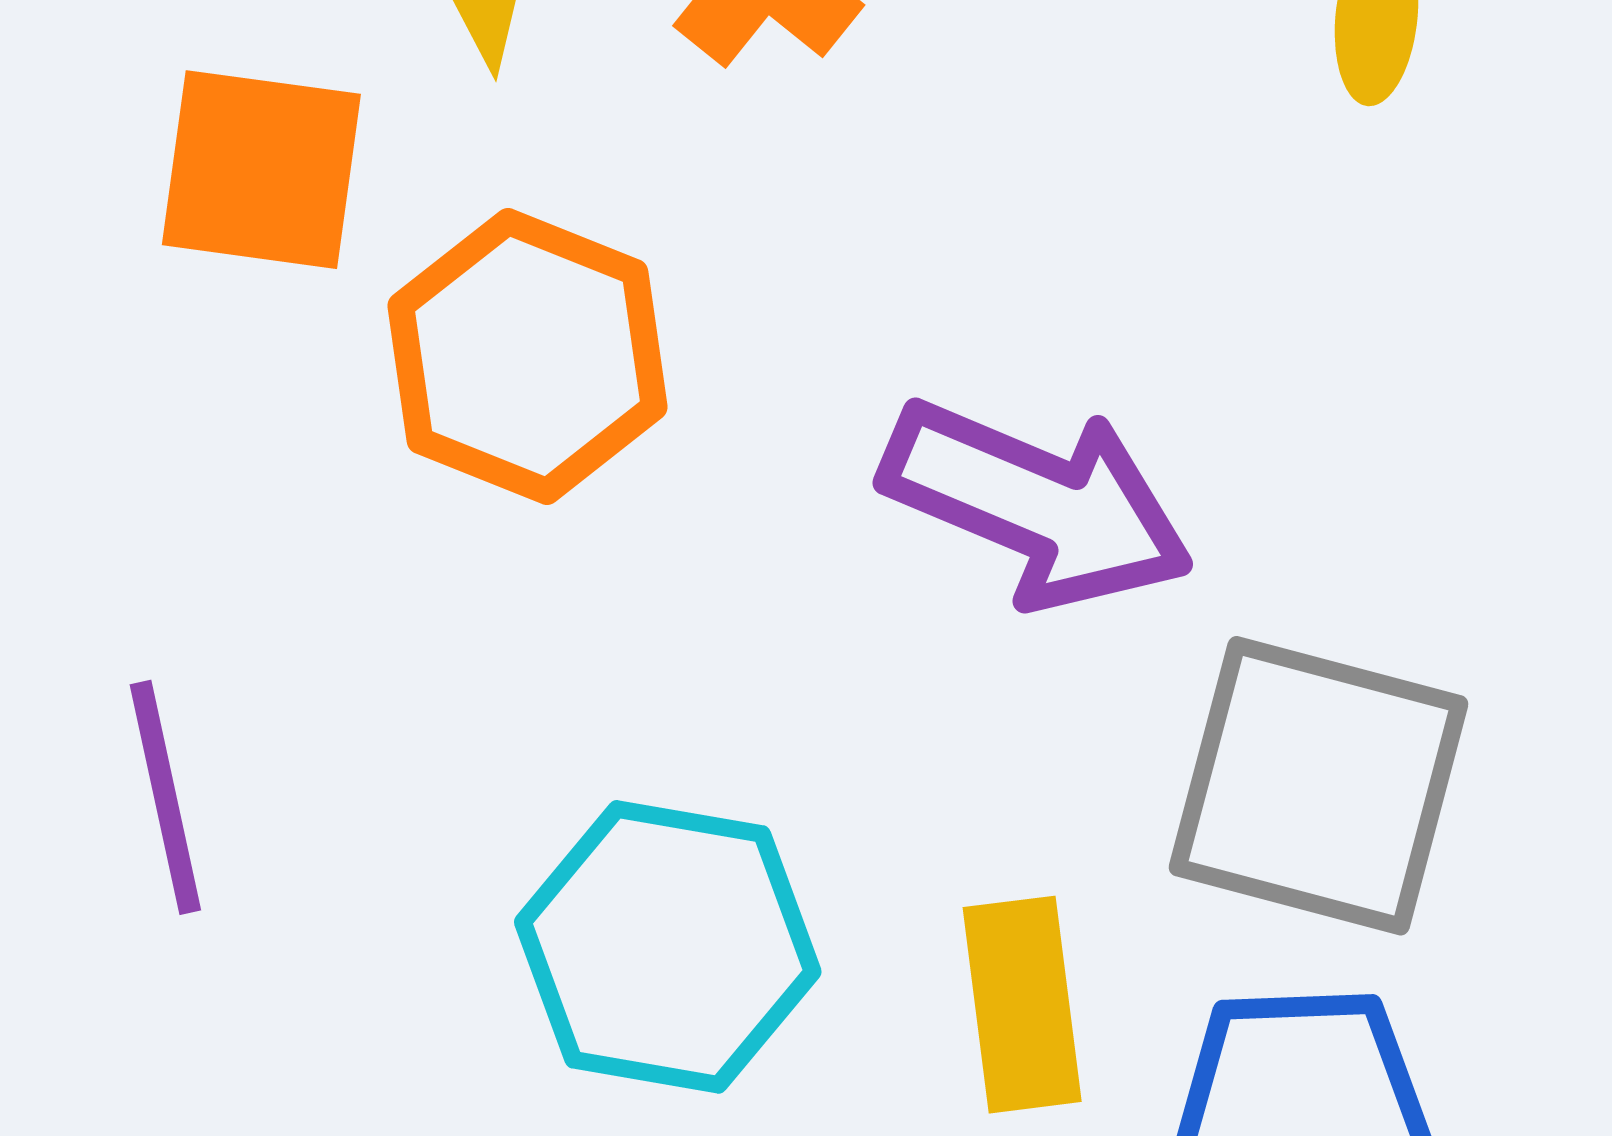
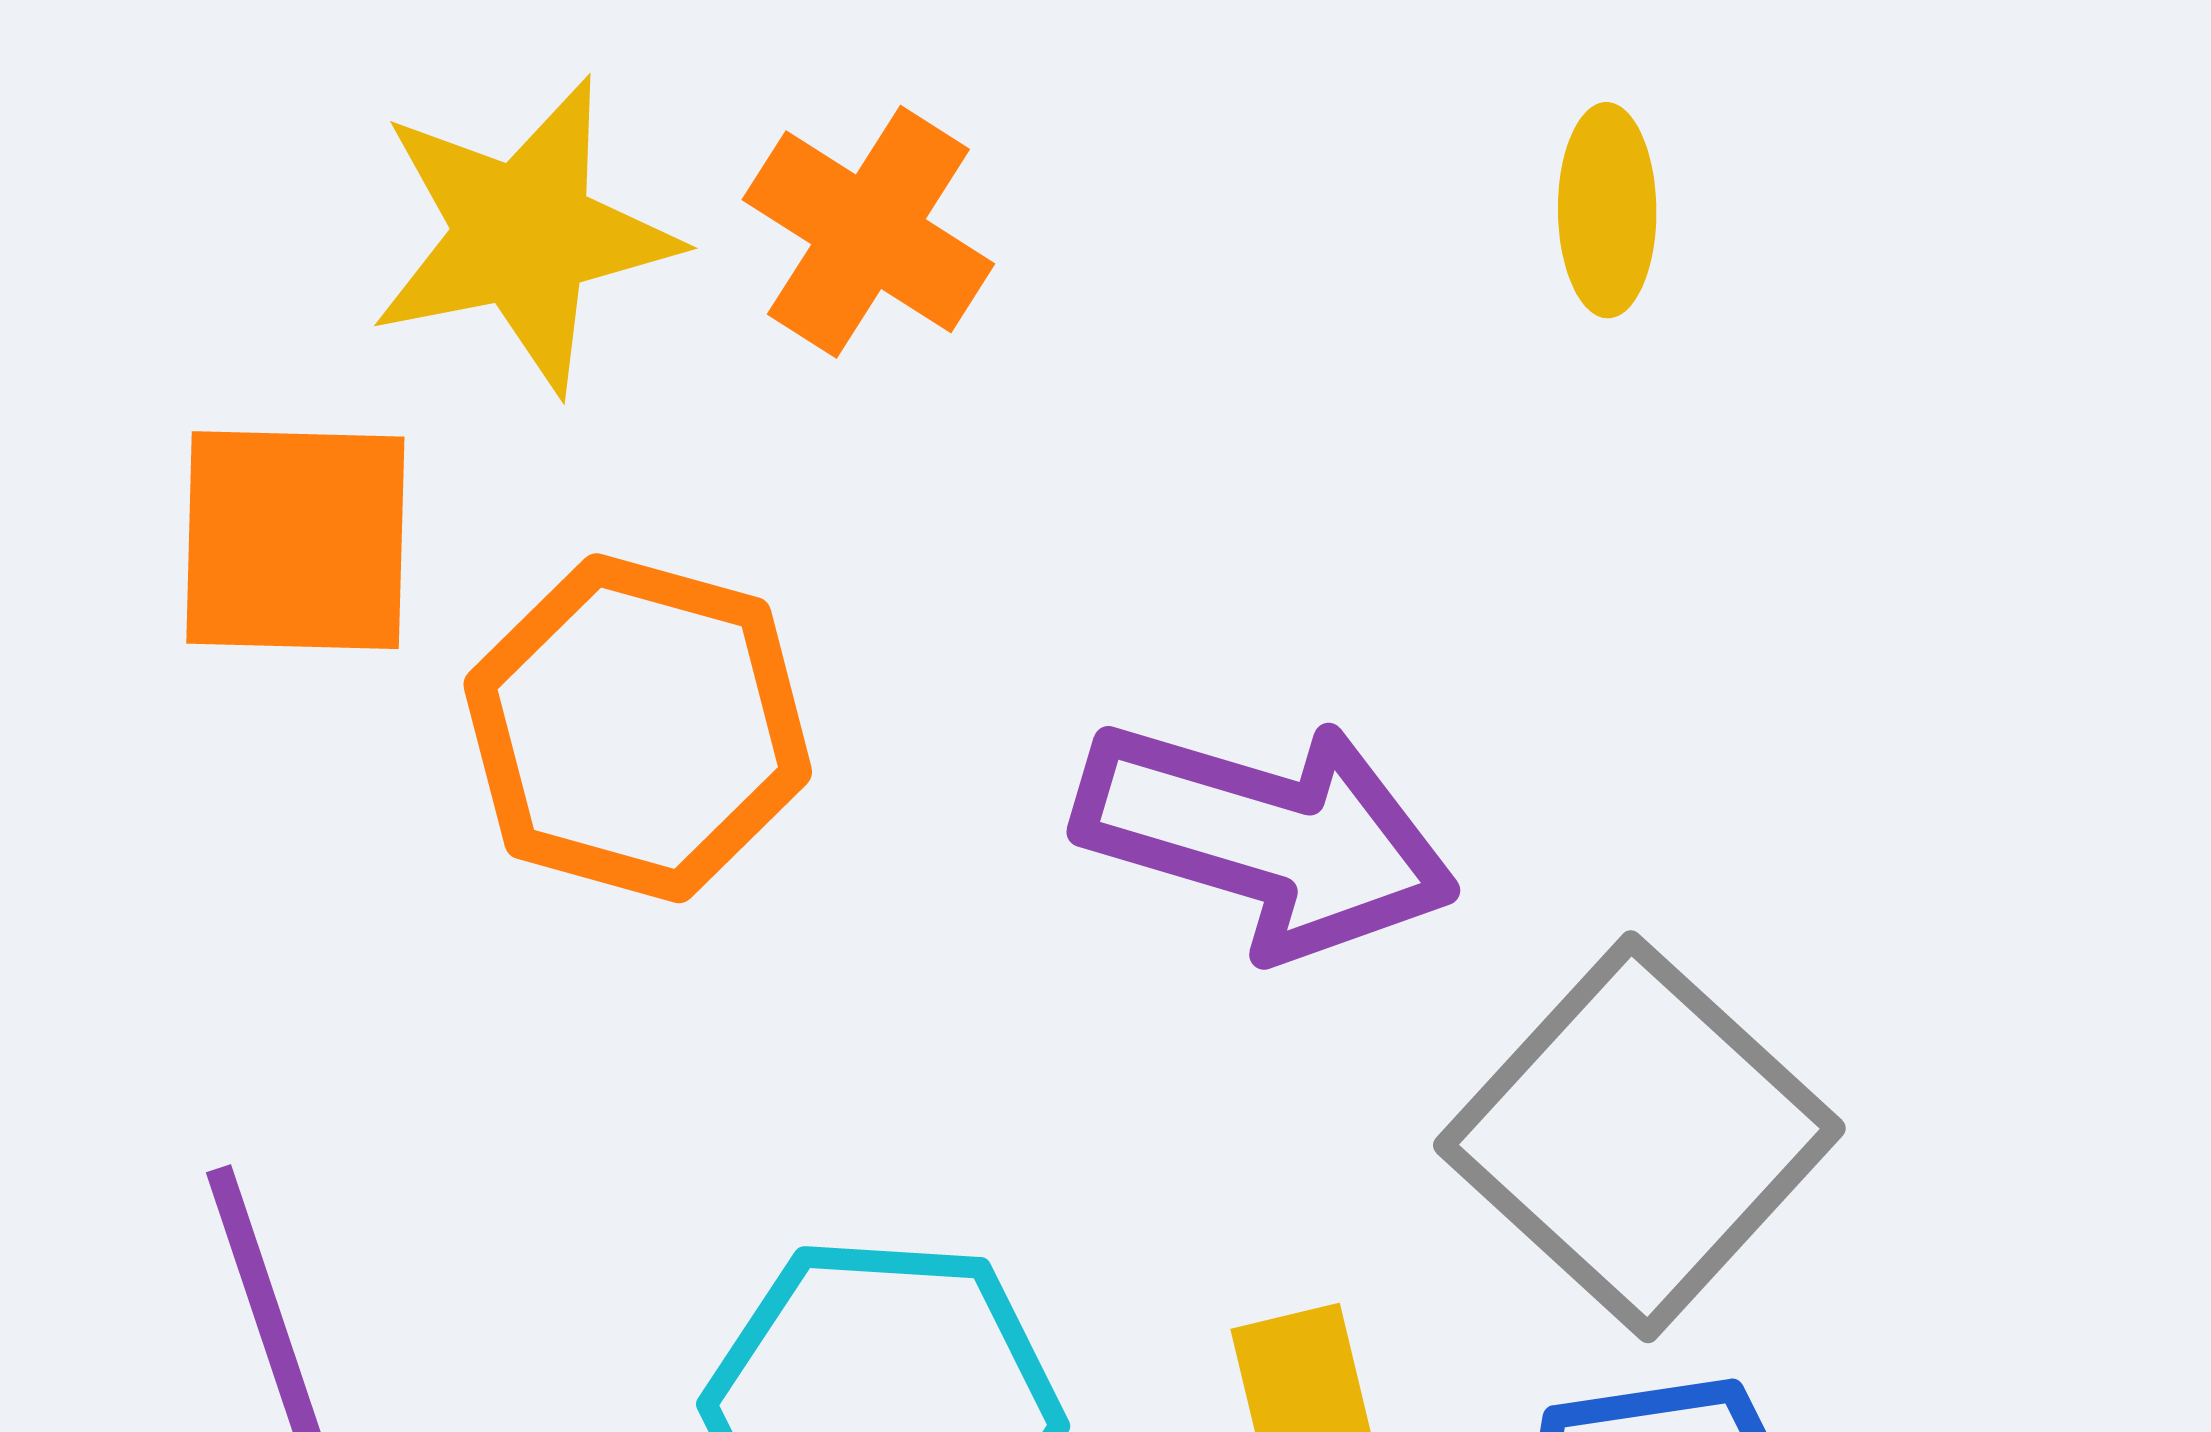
gray square: (1319, 786) -> (1639, 1137), turned 34

